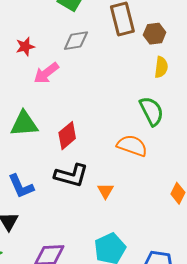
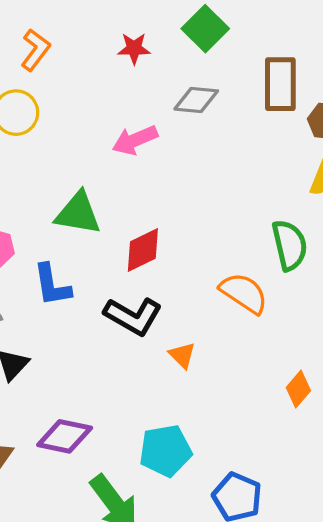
red star: (25, 47) -> (134, 48), moved
blue L-shape: (21, 186) -> (52, 285), moved
orange triangle: (105, 191) -> (182, 355), turned -30

